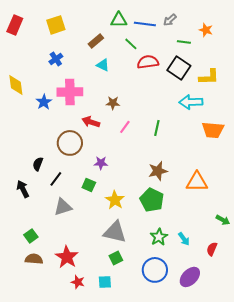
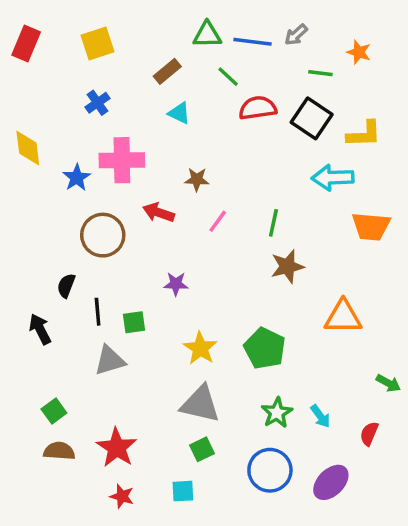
brown circle: (70, 143) -> (103, 235), moved
brown star: (158, 171) -> (287, 266), moved
black line: (56, 179) -> (98, 312), turned -42
green square: (89, 185) -> (134, 322), moved, turned -32
red star: (78, 282) -> (122, 496), moved

